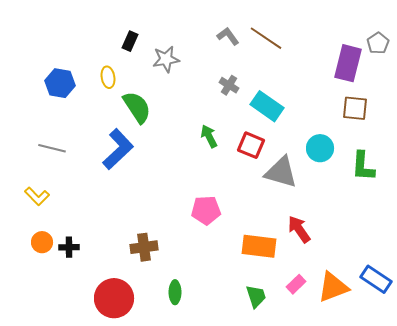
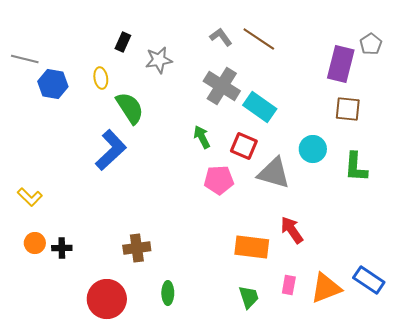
gray cross: (229, 85) -> (222, 86), size x1.8
gray line: (52, 148) -> (25, 59), moved
pink pentagon: (206, 210) -> (219, 180), moved
pink rectangle: (296, 284) -> (289, 285), turned -36

